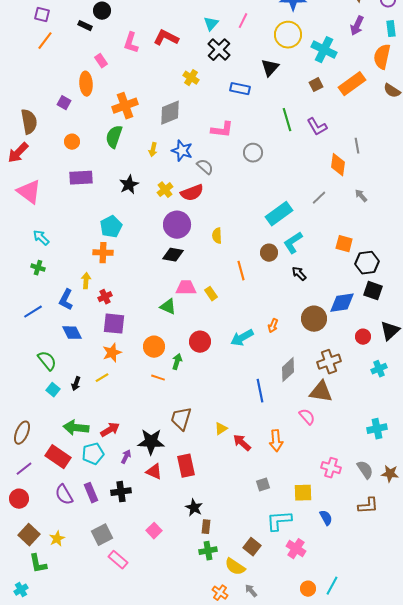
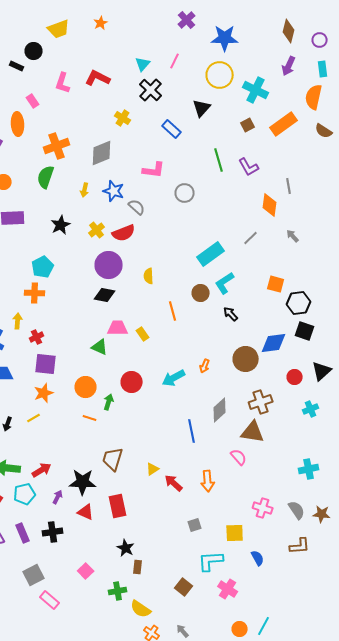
blue rectangle: (240, 89) -> (172, 129), turned 30
green cross: (208, 551) -> (118, 591), moved
yellow semicircle: (235, 567) -> (141, 609), moved

